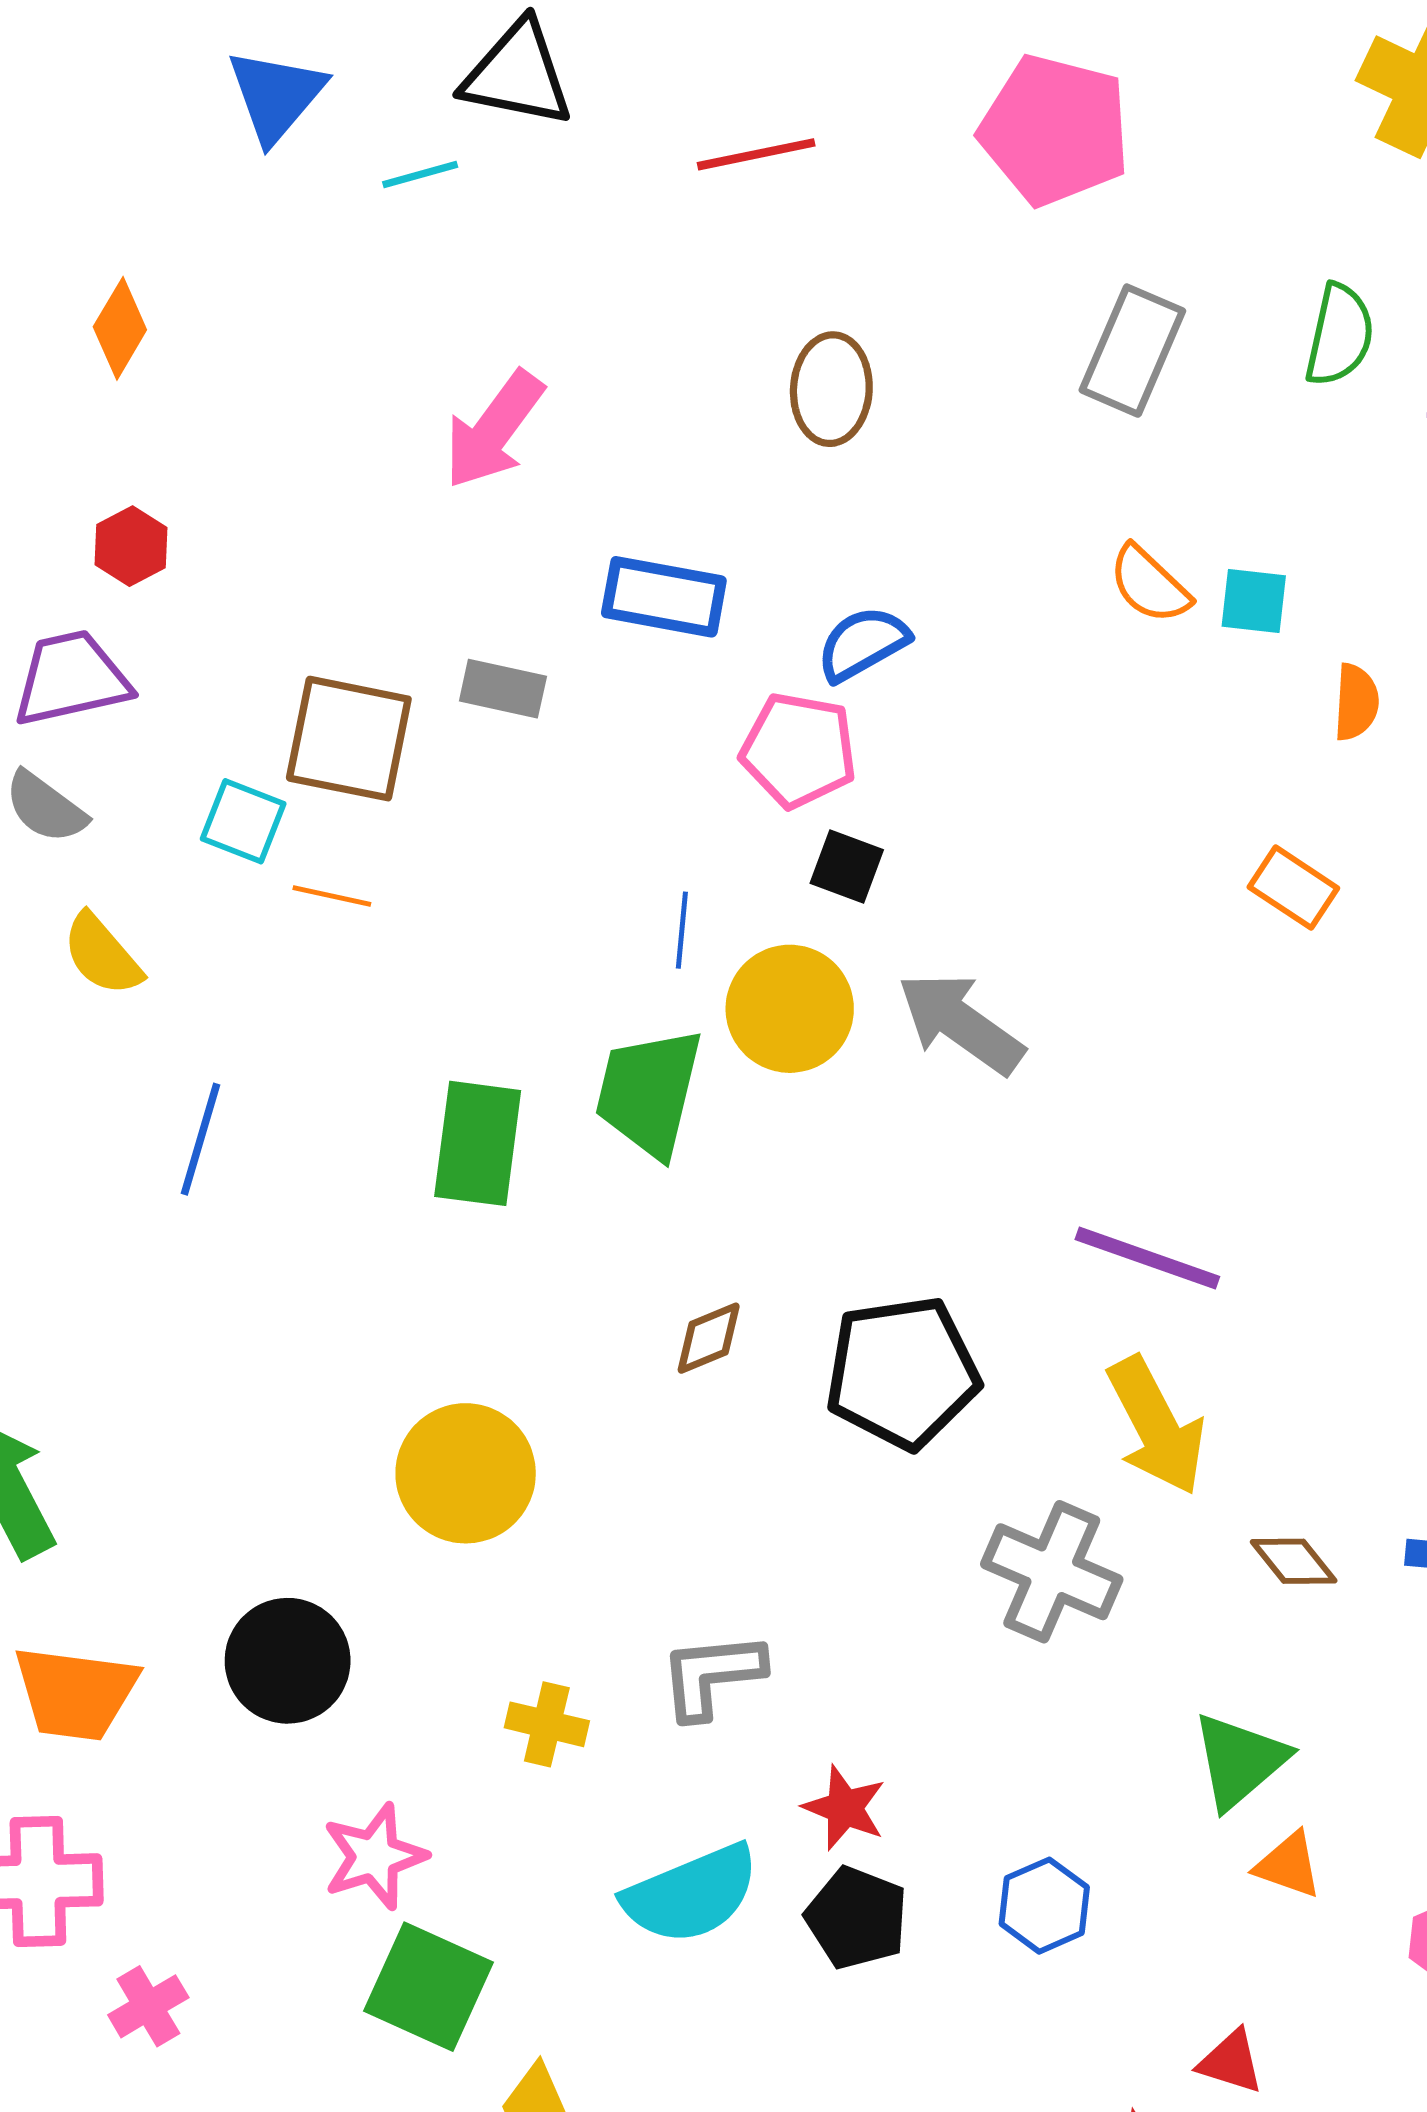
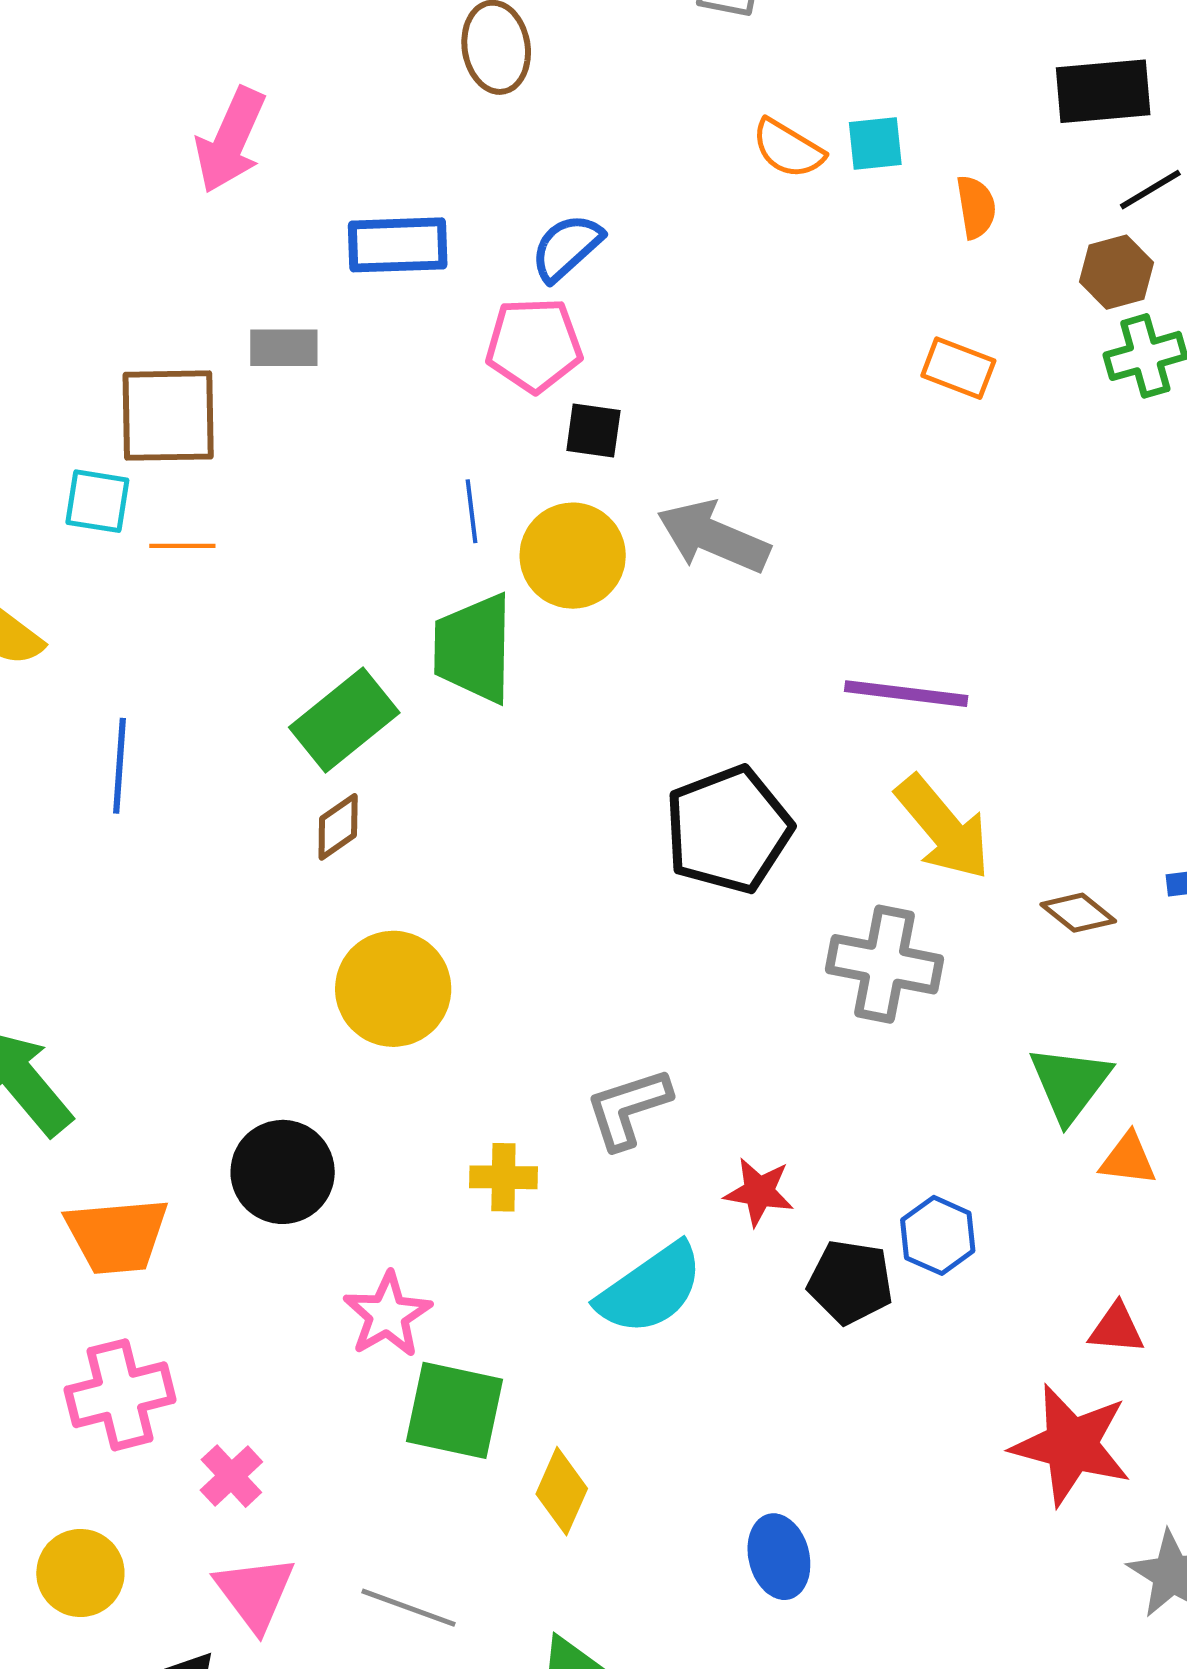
green rectangle: (478, 1143) -> (344, 720), turned 56
brown diamond: (709, 1338) -> (338, 827), moved
black pentagon: (857, 1918) -> (850, 1282), moved

